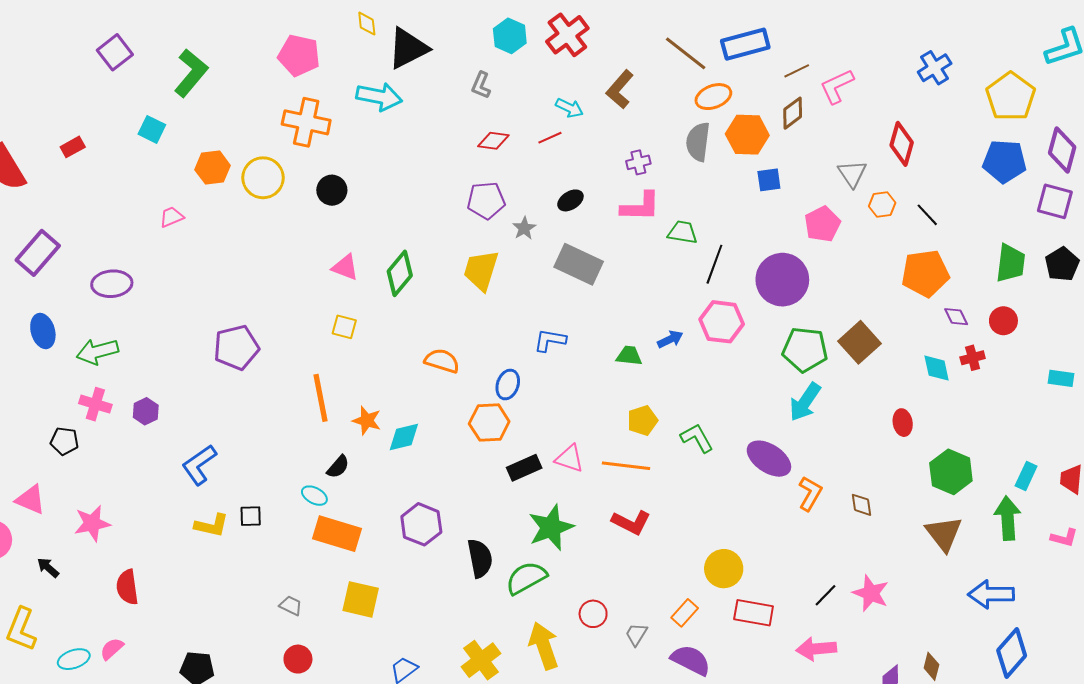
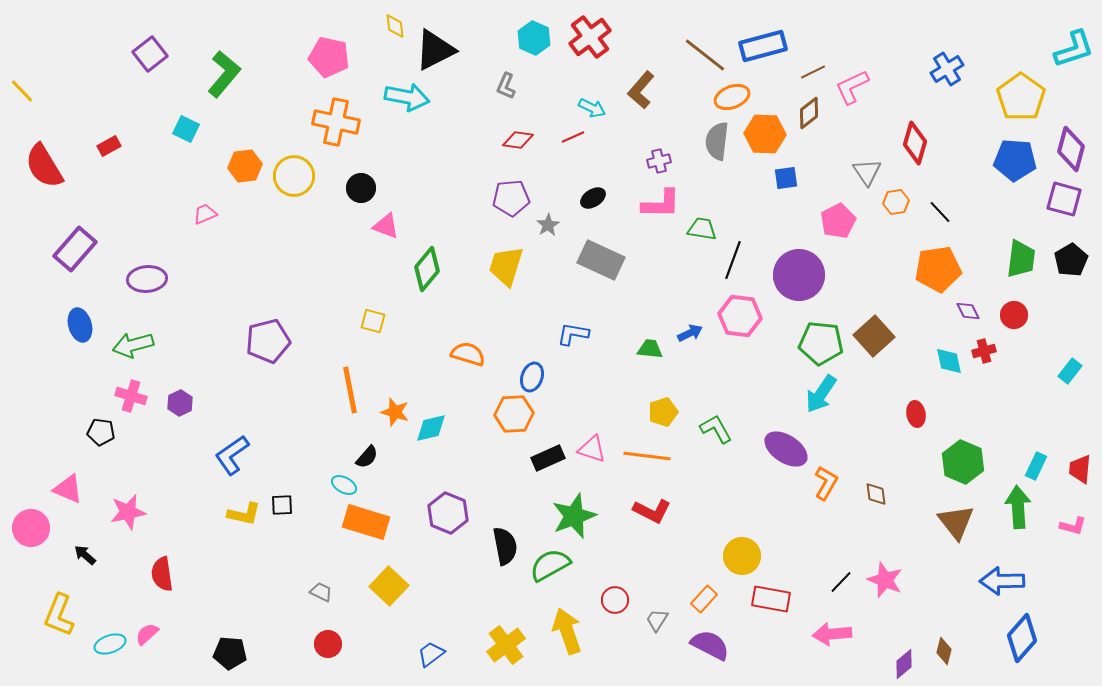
pink triangle: (345, 267) -> (386, 226), moved
cyan rectangle: (1061, 378) -> (1070, 371), turned -60
yellow square: (361, 599) -> (389, 586), turned 30

